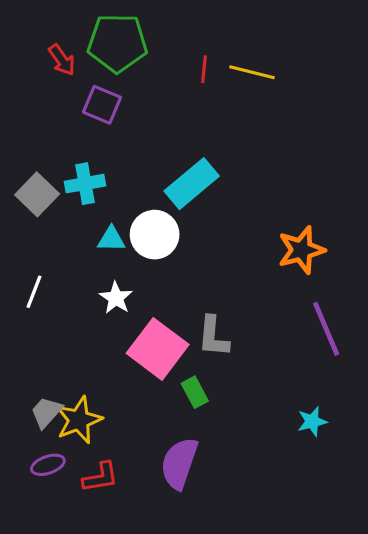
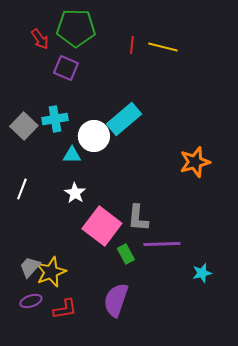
white circle: (155, 235) -> (94, 136), moved
purple line: (326, 329) -> (162, 244), moved, turned -69

